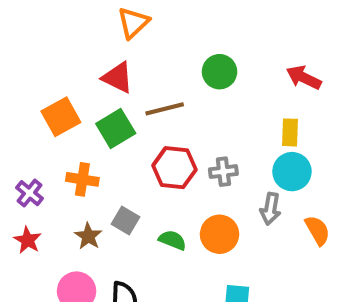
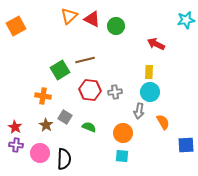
green circle: (220, 72) -> (116, 26), moved
red triangle: (118, 78) -> (92, 19), moved
orange square: (61, 117) -> (16, 26), moved
purple cross: (30, 193) -> (16, 145), moved, turned -32
orange circle: (220, 234) -> (123, 133), moved

